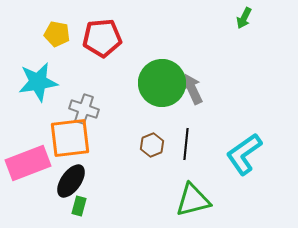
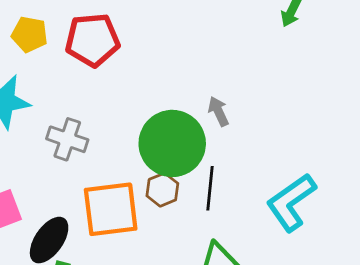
green circle: (162, 83) -> (172, 143), moved
gray arrow: (192, 89) -> (218, 111), size x0.7
orange square: (70, 138) -> (111, 209), moved

